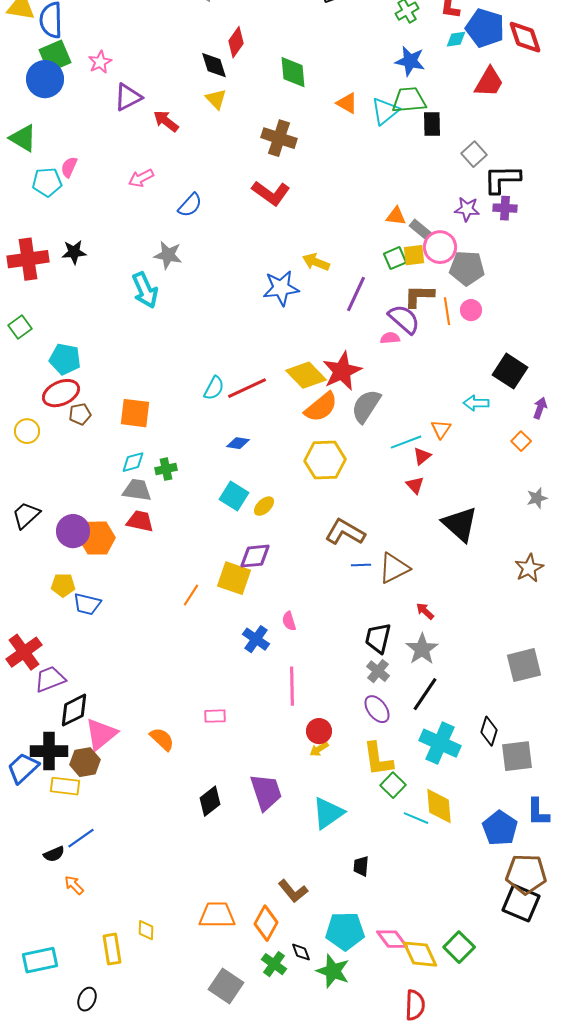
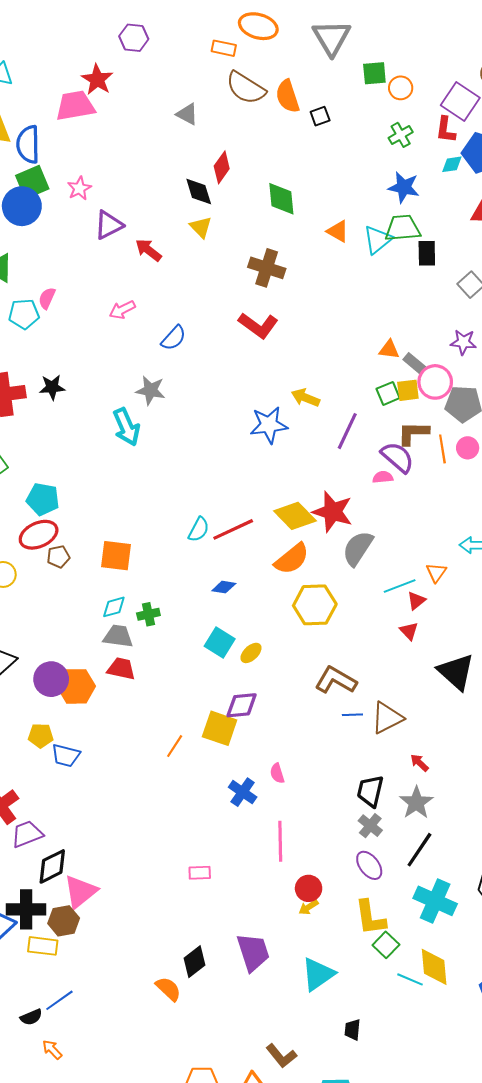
red star: (342, 371) -> (333, 512), turned -30
orange semicircle: (321, 407) -> (292, 559), moved
orange semicircle: (162, 739) -> (168, 989), moved

